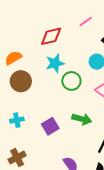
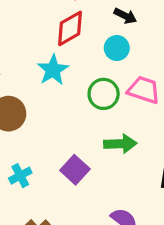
red diamond: (51, 36) -> (70, 28), moved
green circle: (71, 81) -> (104, 94), moved

